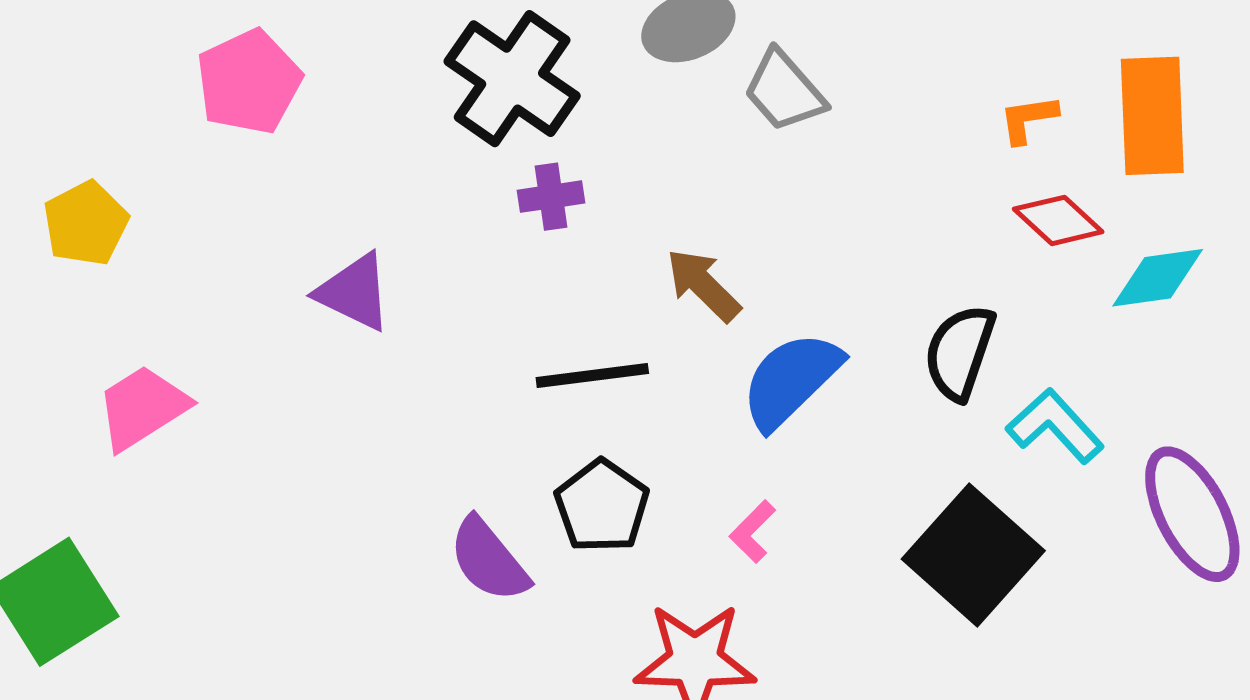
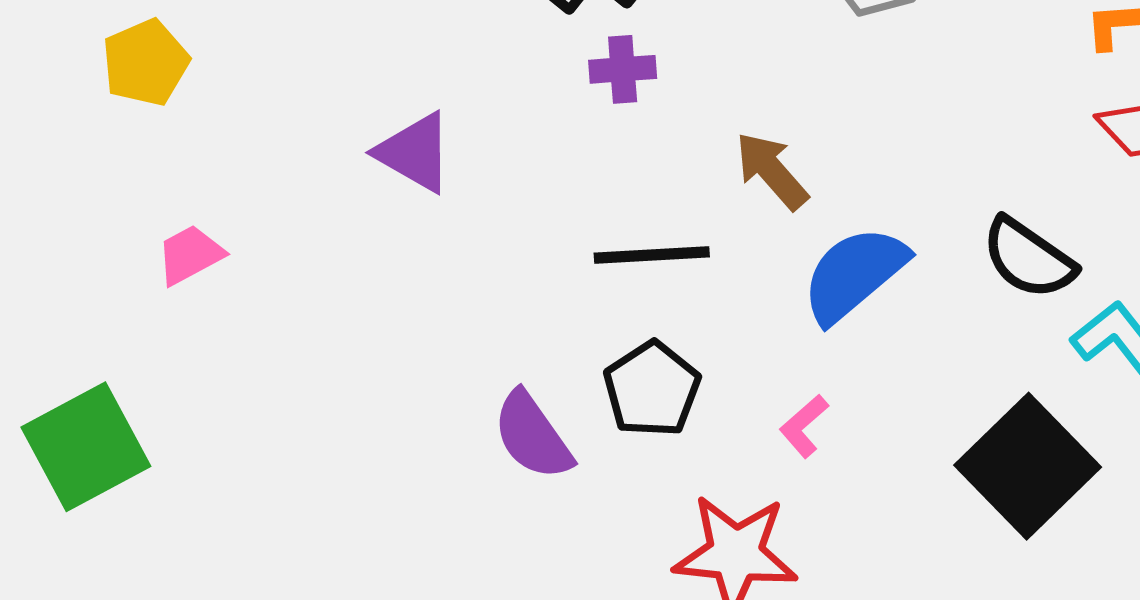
black semicircle: (960, 352) -> (1028, 258), turned -78
pink trapezoid: (142, 407) -> (190, 255), size x0.7

